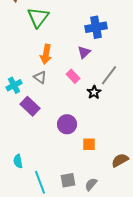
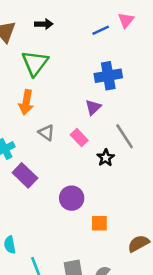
orange arrow: (46, 54) -> (26, 102), moved
gray line: (109, 75) -> (125, 136), turned -70
gray triangle: (40, 77) -> (46, 133), moved

